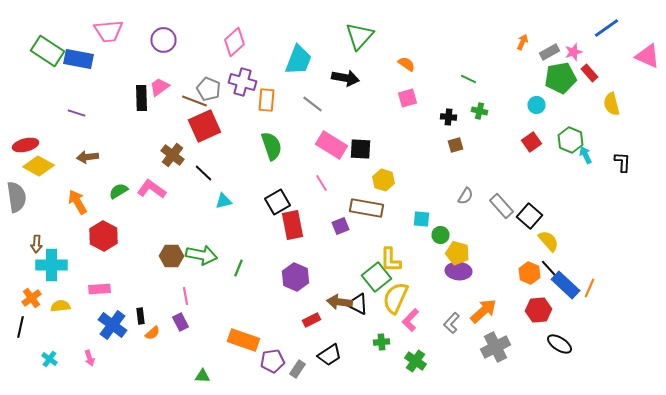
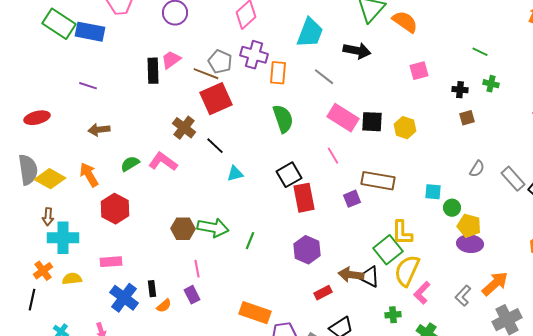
orange semicircle: (406, 64) -> (405, 22), moved, size x1.5
yellow diamond: (38, 166) -> (50, 179), moved
yellow hexagon: (384, 180) -> (405, 128), moved

